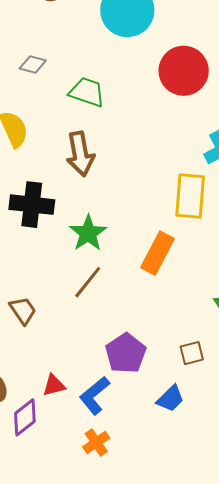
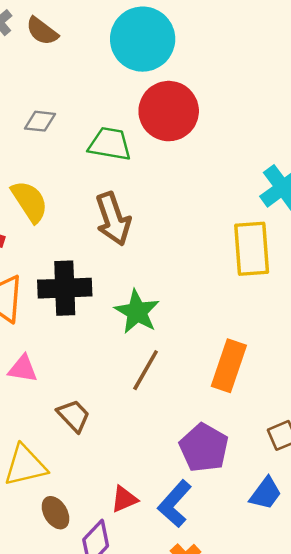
red circle: (184, 71) -> (169, 111), moved
orange rectangle: (158, 253) -> (229, 366), moved

